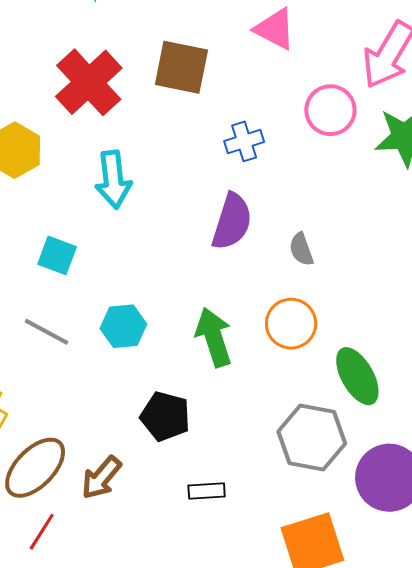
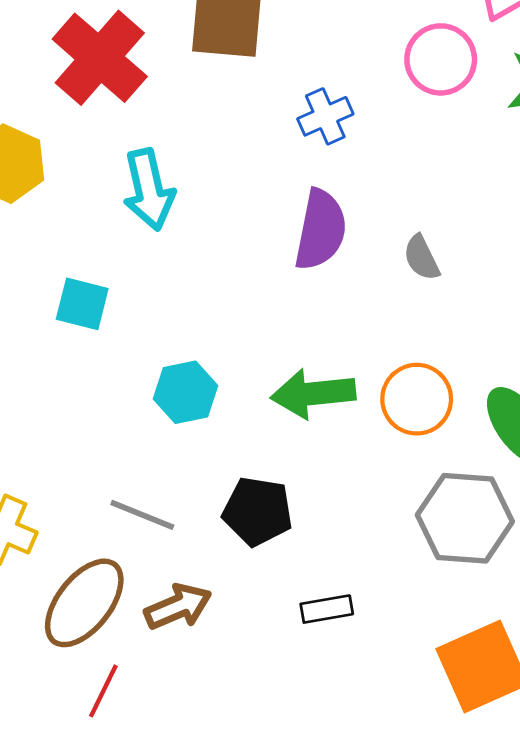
orange circle: (291, 324) -> (417, 399), moved
gray line: (46, 332) -> (142, 515), moved
green arrow: (214, 337) -> (313, 394), turned -72
brown arrow: (101, 478) -> (178, 607), turned -147

